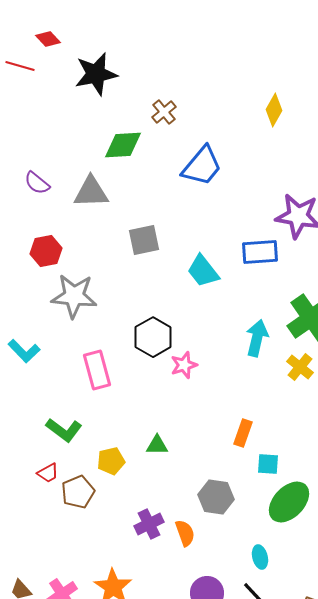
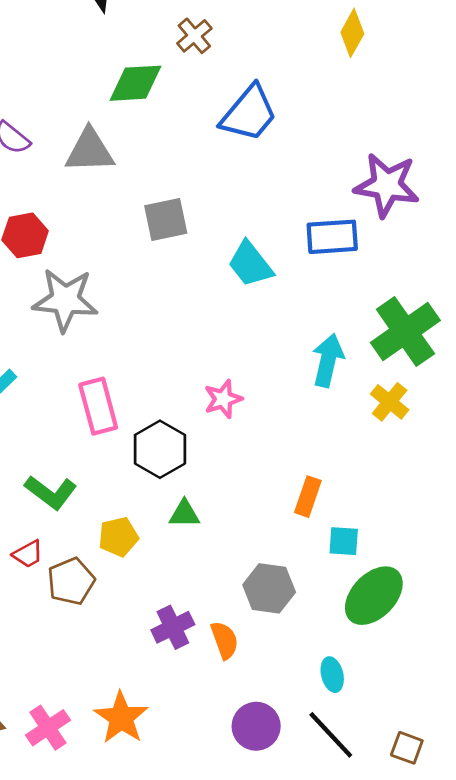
black hexagon: (153, 337) -> (160, 449), moved

